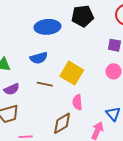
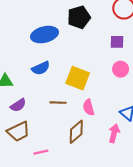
brown line: (45, 84) -> (58, 103), moved

